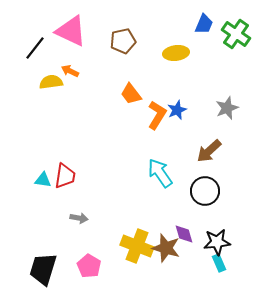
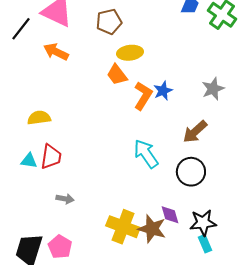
yellow ellipse: (176, 53) -> (130, 53), moved
orange arrow: (70, 71) -> (56, 52), size x1.4
yellow semicircle: (51, 82) -> (39, 118), moved
pink pentagon: (89, 266) -> (60, 247), moved

